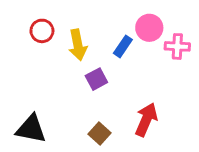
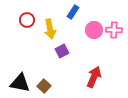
pink circle: (149, 28) -> (94, 30), moved
blue rectangle: (123, 46) -> (73, 12), moved
brown square: (100, 134) -> (44, 86), moved

